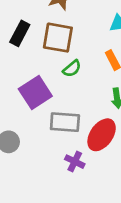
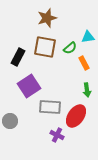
black rectangle: (20, 33) -> (18, 57), moved
green semicircle: (72, 69) -> (70, 48), moved

